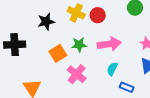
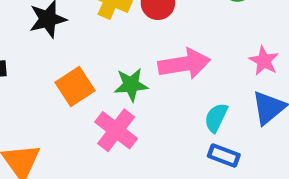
green star: (79, 45) -> (131, 85), moved
cyan semicircle: (112, 69) -> (216, 118), moved

